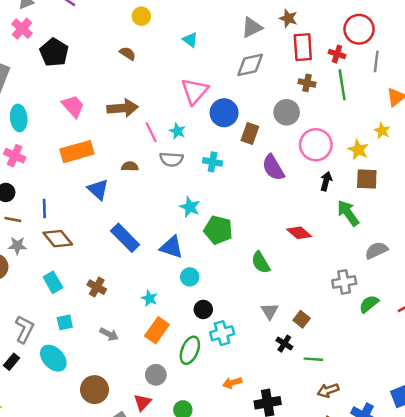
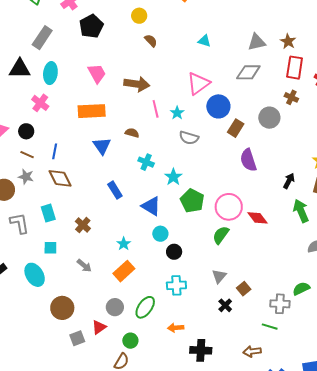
yellow circle: (141, 16) -> (139, 16), moved
cyan triangle: (190, 40) -> (204, 41), turned -32
pink circle: (316, 145) -> (229, 207), moved
gray semicircle: (171, 159) -> (189, 138), moved
cyan cross: (213, 162) -> (146, 162), moved
blue rectangle: (125, 238) -> (115, 190), size x0.7
green semicircle: (261, 263) -> (221, 235), turned 54
gray cross: (344, 282) -> (280, 304), moved
black circle: (203, 309) -> (174, 252), moved
gray L-shape: (24, 329) -> (20, 223), moved, turned -50
green ellipse: (190, 350) -> (145, 307), moved
green line: (313, 359) -> (270, 327), moved

